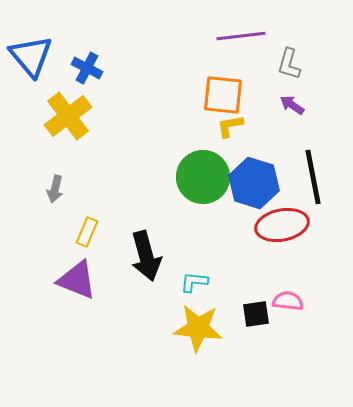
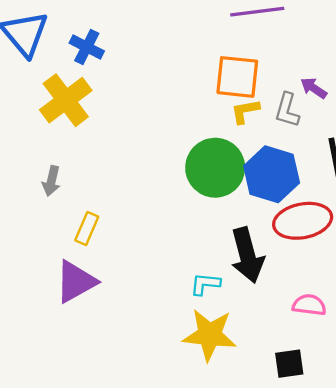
gray L-shape: (289, 64) -> (287, 110), moved
black arrow: (146, 256) -> (247, 255), moved
purple triangle: (77, 280) -> (76, 282), turned -51
black square: (256, 314) -> (289, 364), moved

